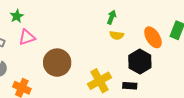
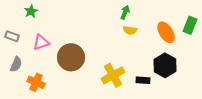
pink triangle: (27, 37) -> (41, 42), moved
black hexagon: (140, 62) -> (165, 65), moved

